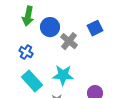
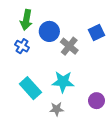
blue cross: (26, 52) -> (22, 46), moved

